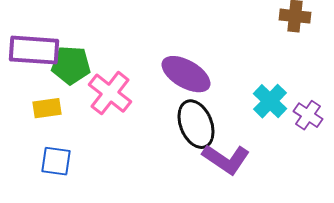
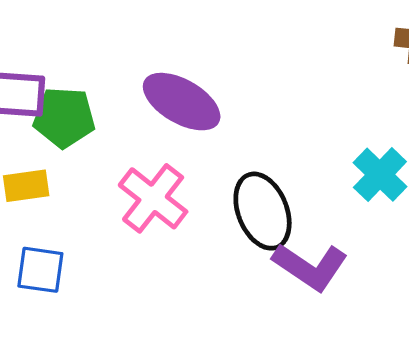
purple ellipse: (186, 74) -> (182, 102), moved
pink cross: (110, 93) -> (153, 198), moved

